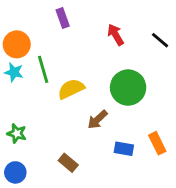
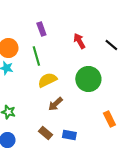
green line: (43, 69) -> (36, 56), moved
brown arrow: (97, 120) -> (55, 104), moved
blue rectangle: (124, 149) -> (69, 135), moved

